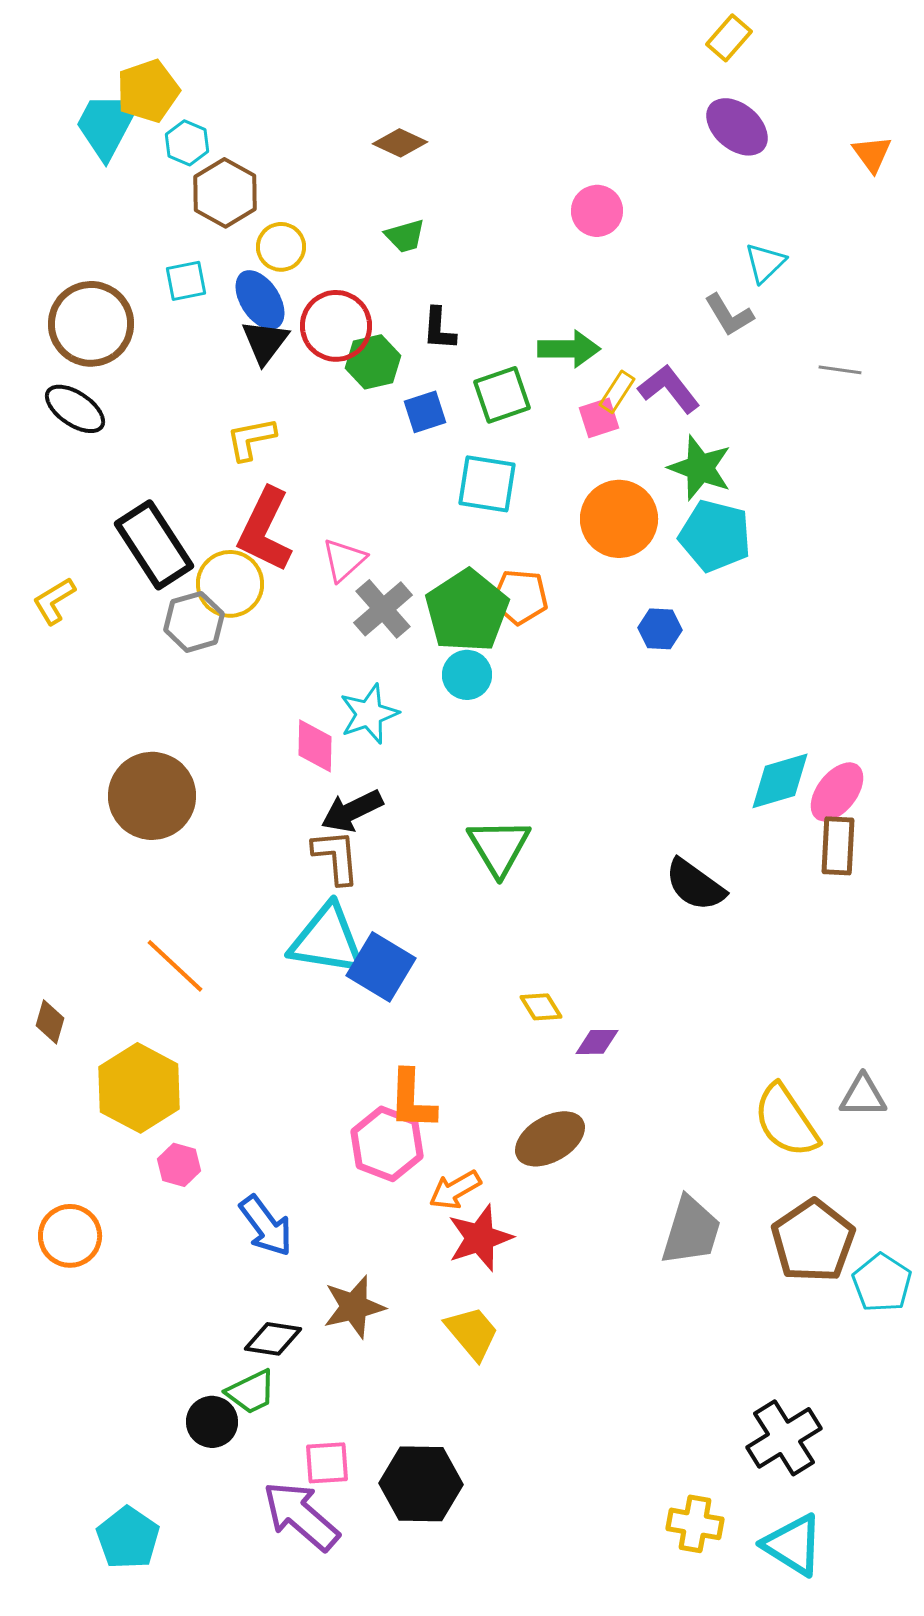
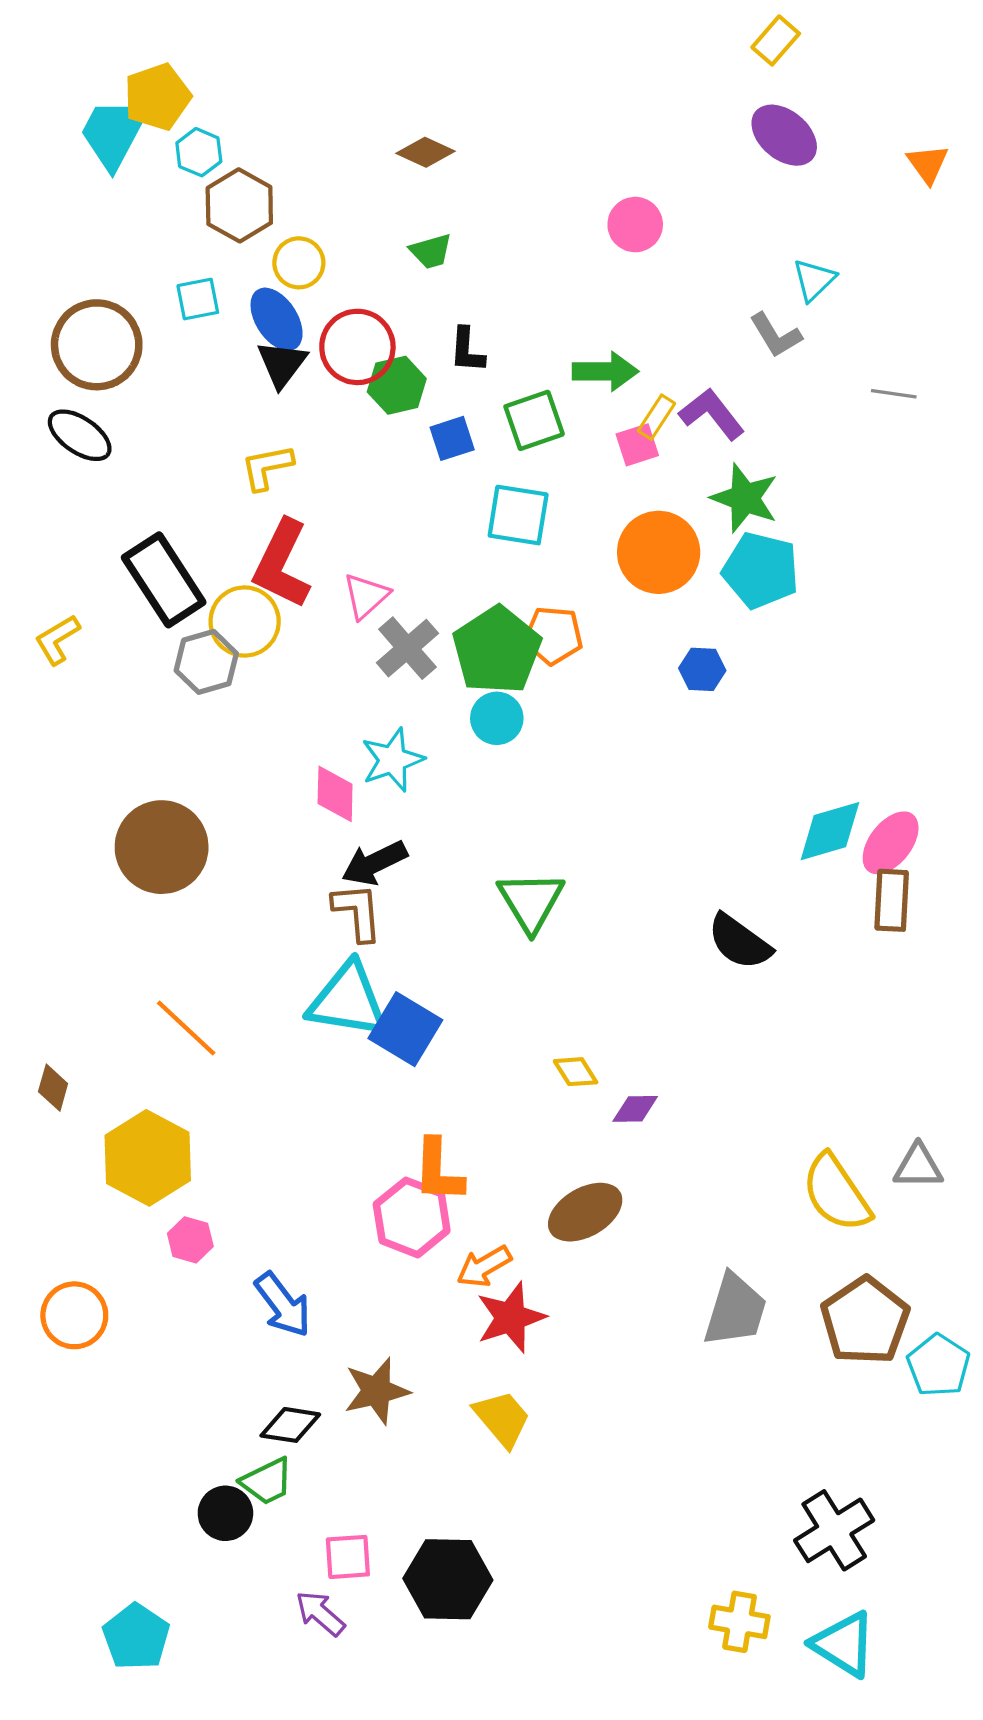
purple arrow: (301, 1516) -> (320, 1613), size x0.6

